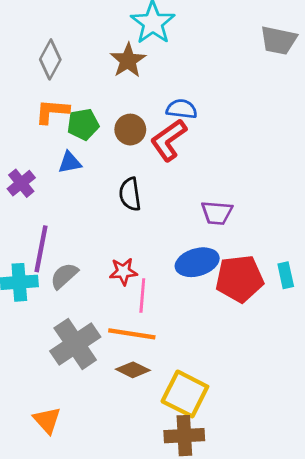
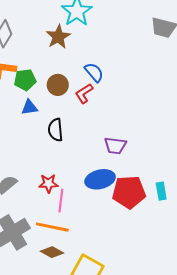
blue semicircle: (182, 109) -> (94, 72), turned 40
red L-shape: (169, 140) -> (84, 93), size x0.7
blue triangle: (70, 163) -> (29, 107), moved

